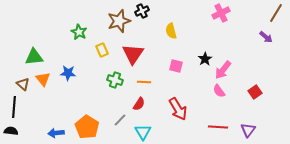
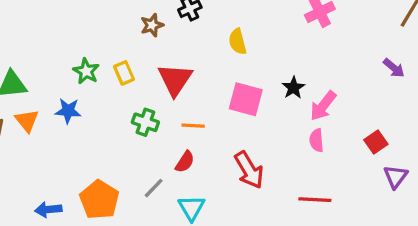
brown star: (119, 21) -> (152, 25), size x0.6
green star: (79, 32) -> (86, 71), moved
purple arrow: (266, 37) -> (394, 68), moved
pink square: (176, 66) -> (246, 99), size x1.5
pink semicircle: (219, 91) -> (317, 140), turned 32
purple triangle: (248, 130) -> (396, 177), moved

